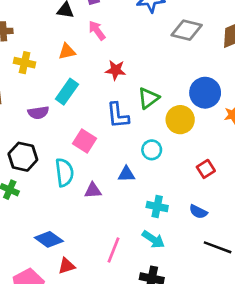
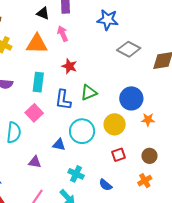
orange triangle: (67, 52) -> (37, 44), size x1.6
cyan rectangle: (67, 92) -> (38, 82), moved, turned -42
yellow circle: (180, 120) -> (115, 124), moved
cyan circle: (152, 150) -> (82, 131), size x1.6
purple triangle: (93, 191) -> (35, 162), moved

